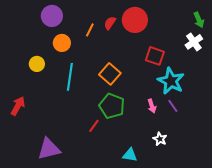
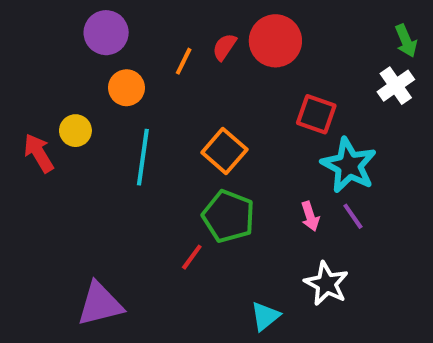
red arrow: (18, 106) -> (39, 153), moved, turned -60
white star: (160, 139) -> (326, 284), size x1.5
cyan triangle: (130, 155) -> (265, 316), turned -49

